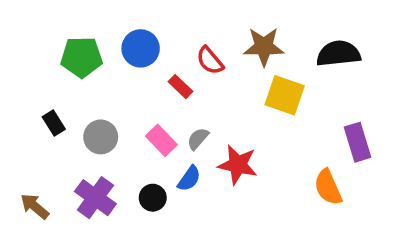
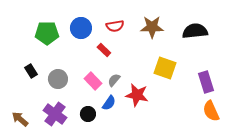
red semicircle: (210, 61) -> (115, 26), moved, turned -60
yellow square: (285, 95) -> (165, 68), moved
orange semicircle: (328, 187) -> (211, 111), moved

